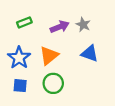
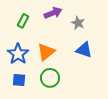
green rectangle: (24, 22) -> (23, 21), turned -40
purple arrow: (60, 27) -> (53, 13), moved

